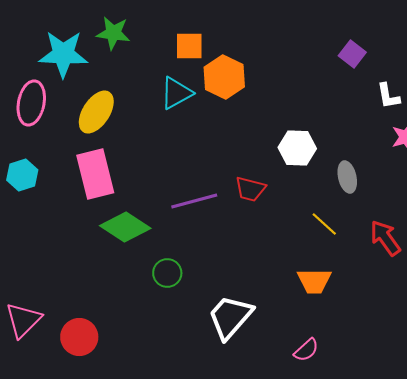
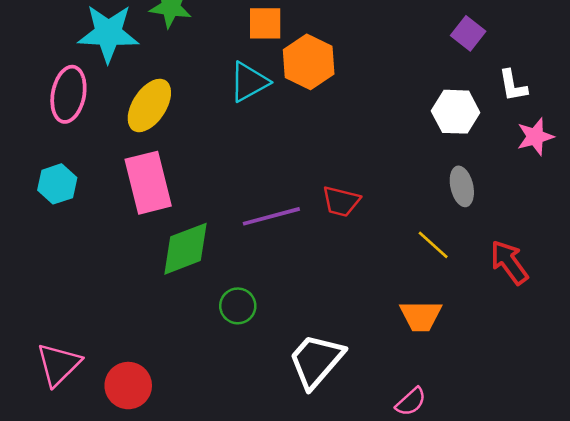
white hexagon: (297, 148) -> (456, 112), moved
green diamond: (125, 227) -> (185, 249), turned -54

